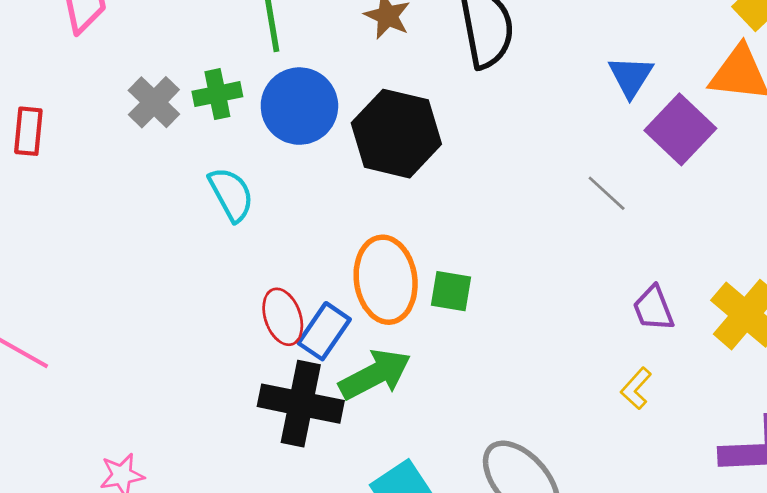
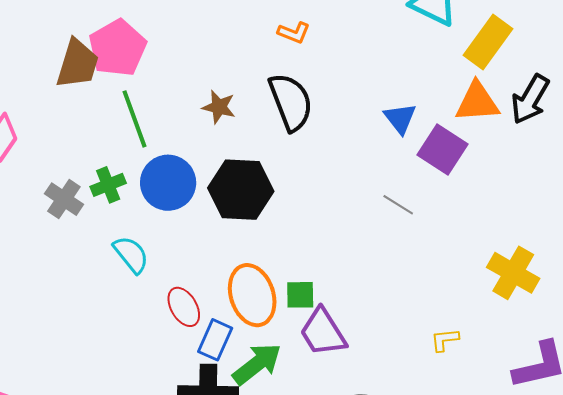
purple trapezoid: (653, 308) -> (323, 332), moved, size x1.5
red ellipse: (283, 317) -> (184, 307), moved
yellow L-shape: (636, 388) -> (445, 340), turned 52

